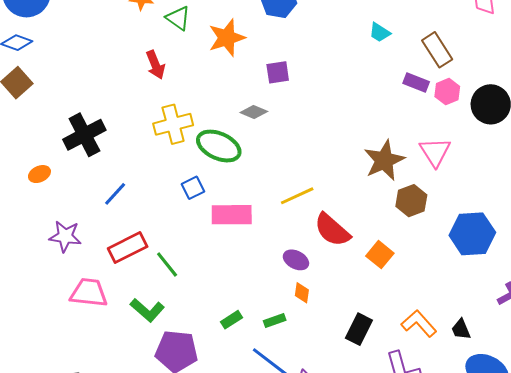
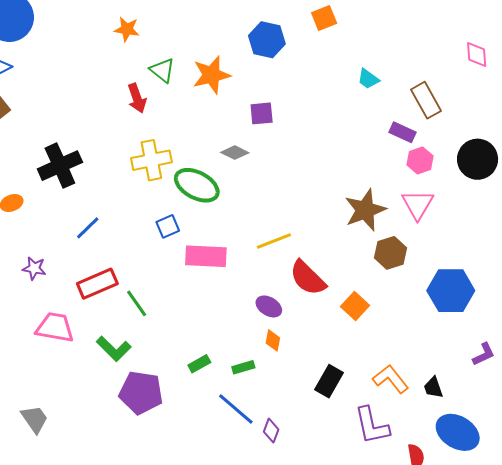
green triangle: (178, 18) -> (162, 70), moved
pink hexagon: (447, 92) -> (420, 160), moved
purple star: (65, 236) -> (34, 268), size x0.7

